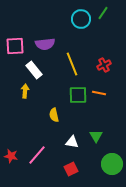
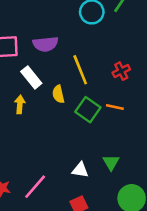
green square: (78, 95) -> (88, 110), turned 36
yellow semicircle: (54, 115) -> (58, 94), moved

